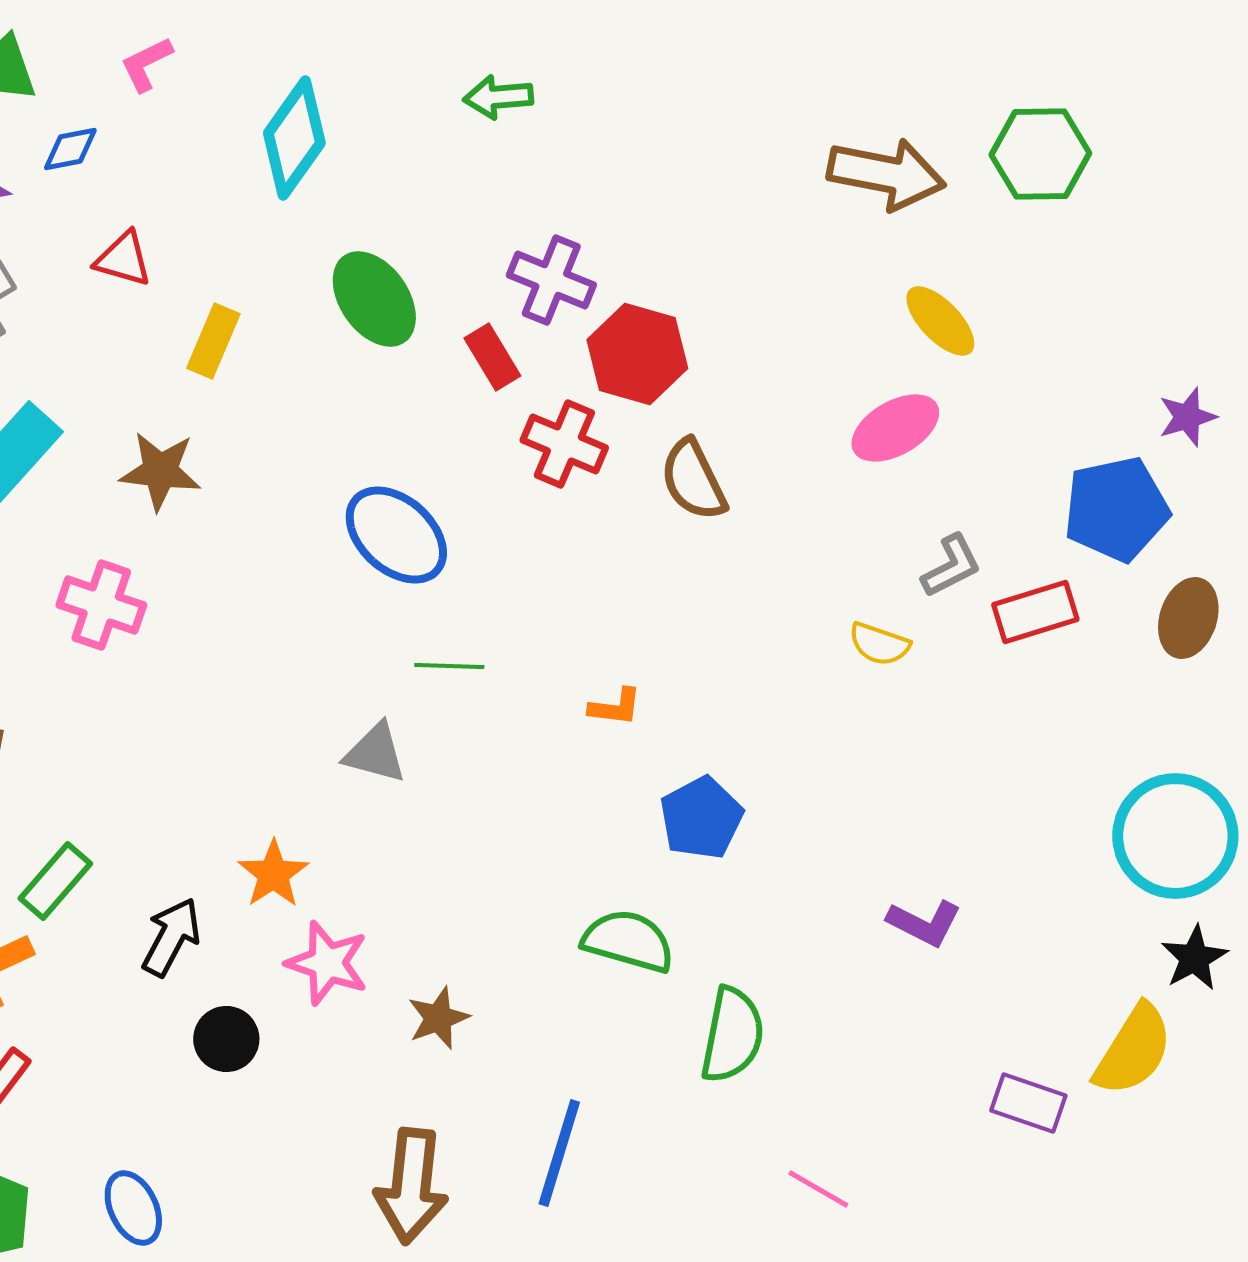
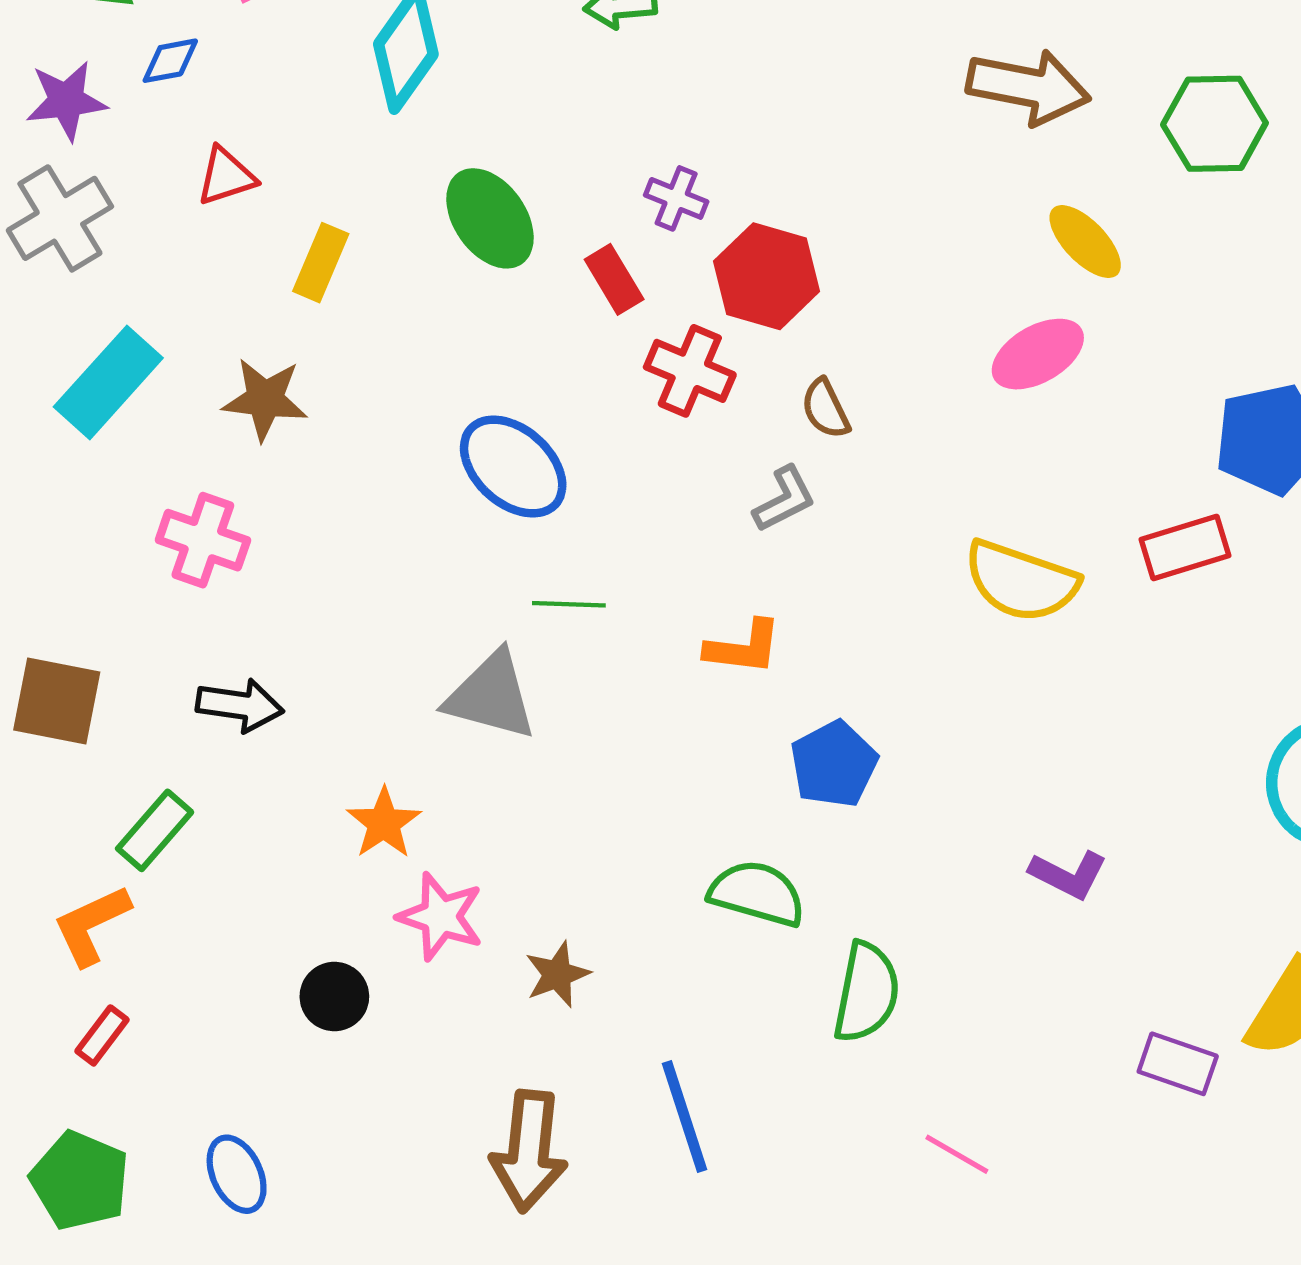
green hexagon: (1040, 154) -> (1214, 124), moved
red triangle: (123, 259) -> (226, 176), turned -34
purple cross: (551, 280) -> (676, 198), size x0.7
brown semicircle: (693, 480) -> (825, 409), size x0.7
gray L-shape: (951, 566) -> (784, 499), moved
yellow semicircle: (879, 644) -> (1021, 581), size x1.8
orange L-shape: (615, 707) -> (743, 647), size x1.4
gray triangle: (375, 753) -> (491, 696), size x1.4
black arrow: (171, 937) -> (240, 705), moved, turned 70
blue line: (559, 1153) -> (685, 1116), turned -35

